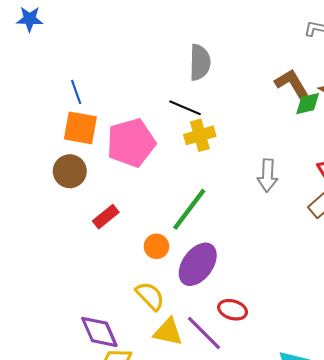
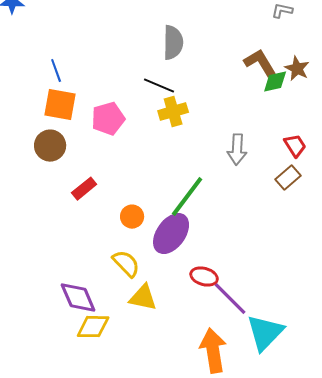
pink pentagon: (131, 143) -> (108, 119), size x0.7
green line: (189, 209) -> (187, 197), moved
purple line: (204, 333) -> (230, 299), moved

